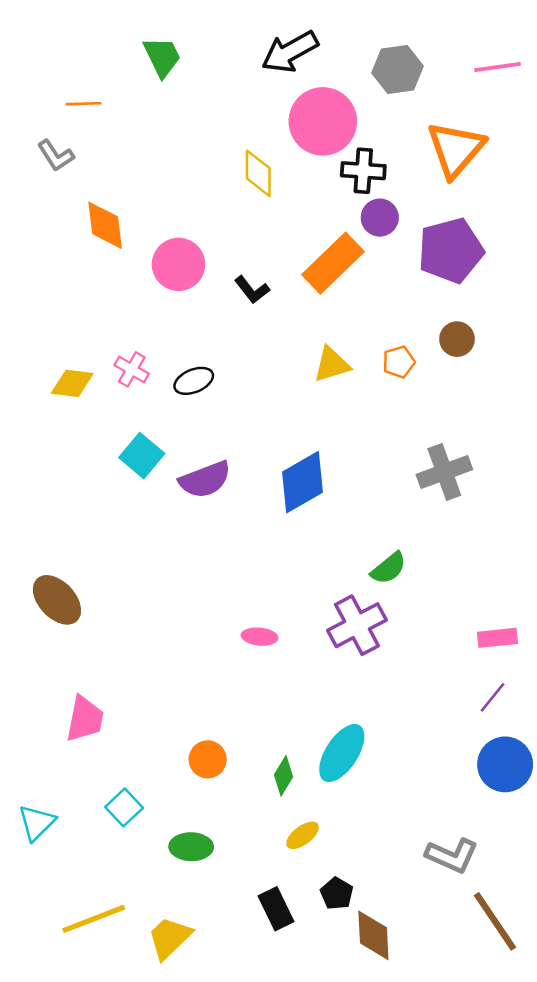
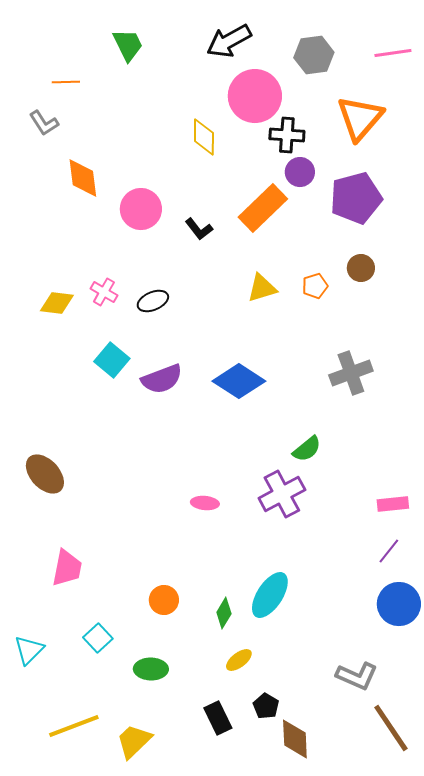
blue diamond: (303, 482) -> (239, 381), turned 63

